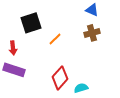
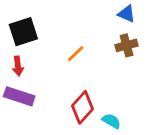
black square: (31, 23) -> (23, 32), moved
cyan semicircle: (81, 88) -> (111, 121), turned 48

